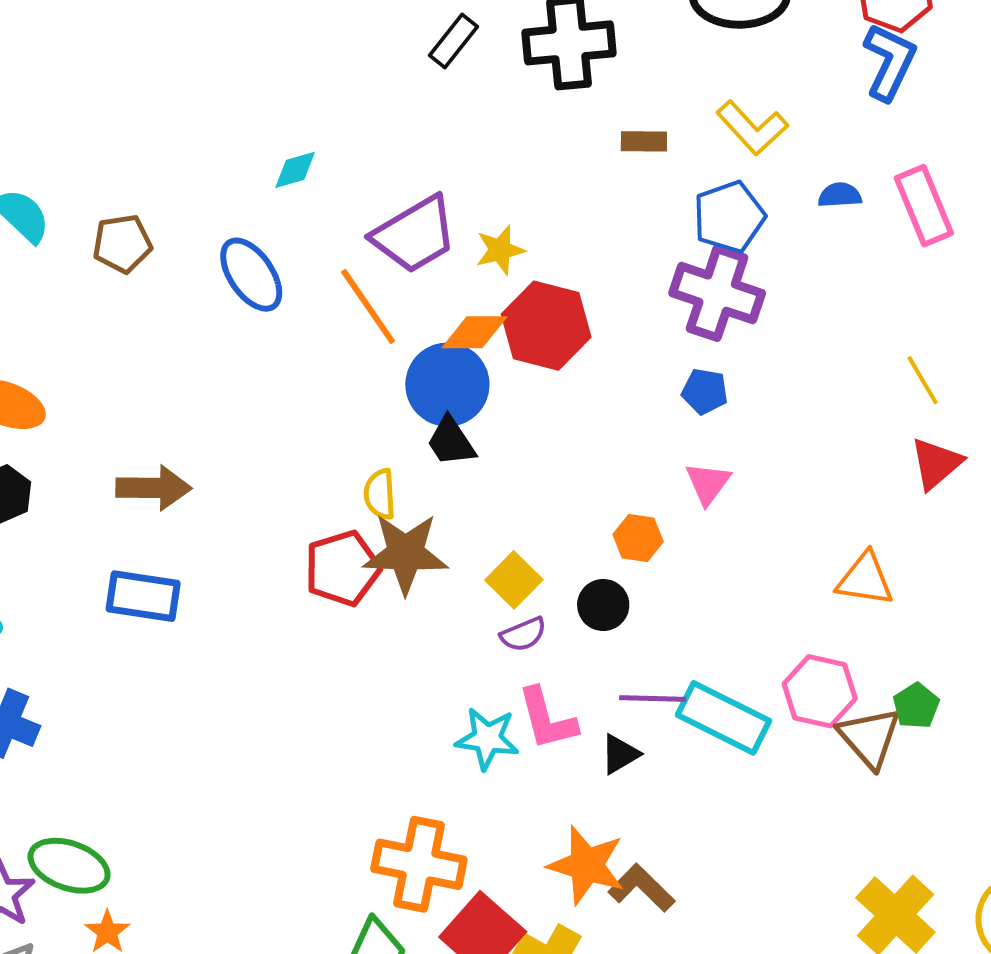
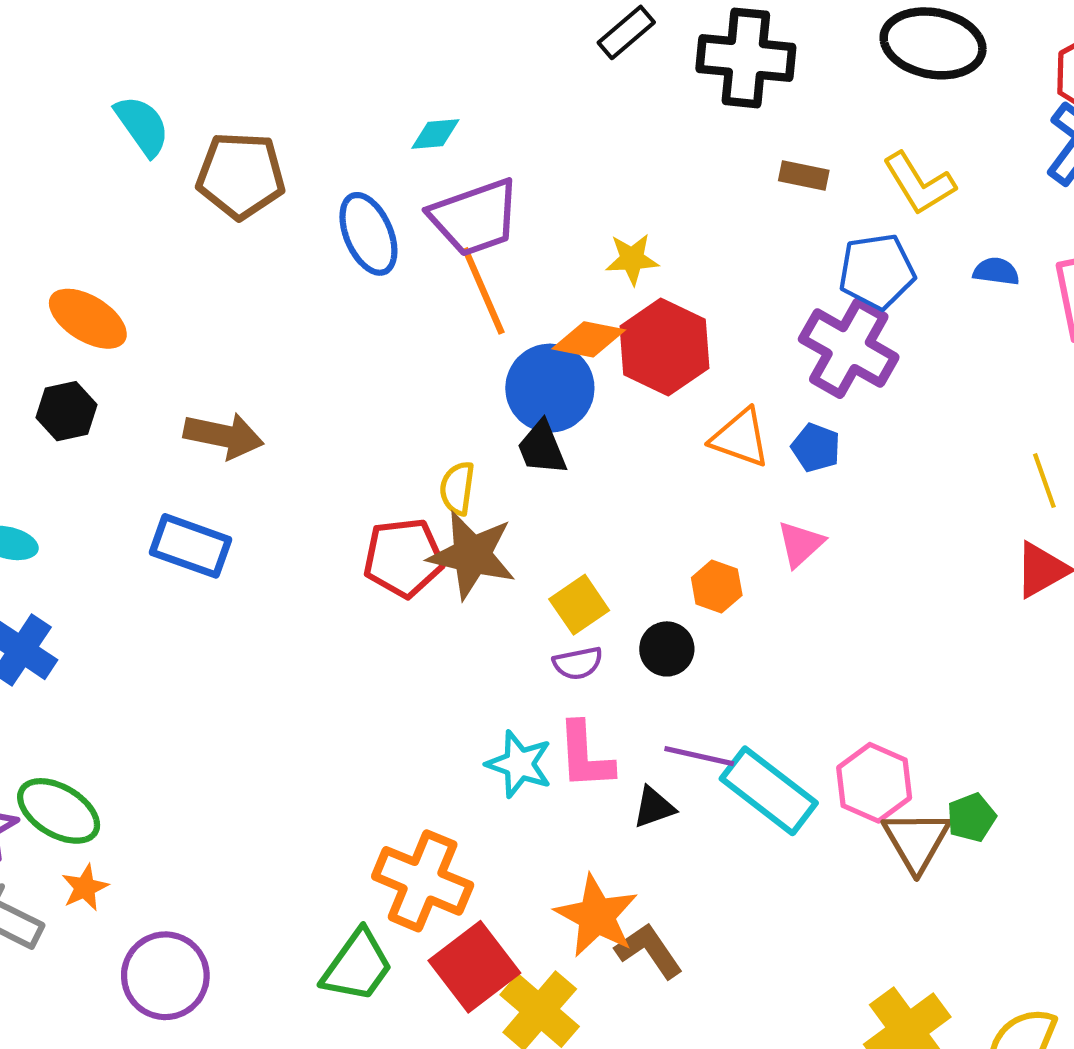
purple trapezoid: (415, 235) -> (475, 217), moved
brown pentagon: (122, 244) -> (241, 175), size x1.4
orange triangle: (865, 579) -> (740, 438), moved

